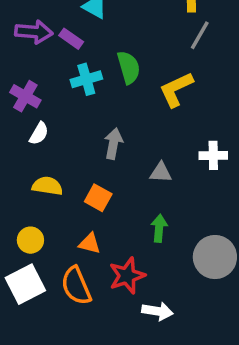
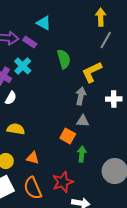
cyan cross: (86, 79) -> (23, 66), moved, turned -30
gray arrow: (113, 144) -> (81, 96), moved
white cross: (213, 155) -> (114, 99), moved
orange square: (98, 198) -> (68, 136), moved
orange triangle: (90, 243) -> (33, 158), moved

